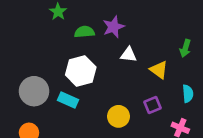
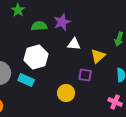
yellow triangle: (159, 70) -> (98, 56), turned 42
purple square: (153, 105) -> (85, 75), moved, turned 32

